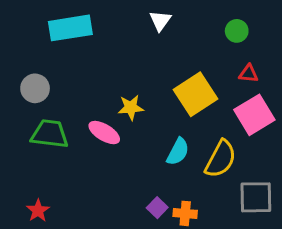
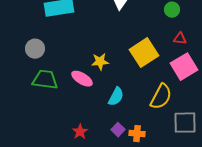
cyan semicircle: (178, 152) -> (116, 97), moved
red star: (38, 211) -> (80, 132), moved

